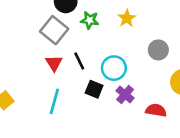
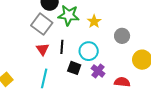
yellow star: (127, 18) -> (94, 21), moved
green star: (90, 20) -> (69, 15), size x1.5
black line: (79, 61) -> (62, 47), turned 32

